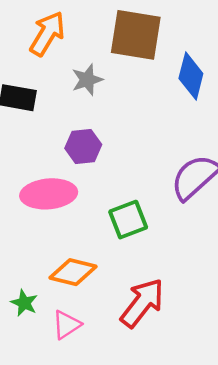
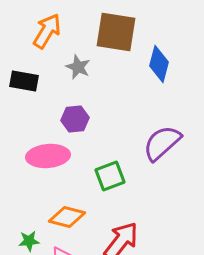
gray star: (87, 80) -> (78, 67), turned -30
green star: (24, 303) -> (29, 241), turned -30

